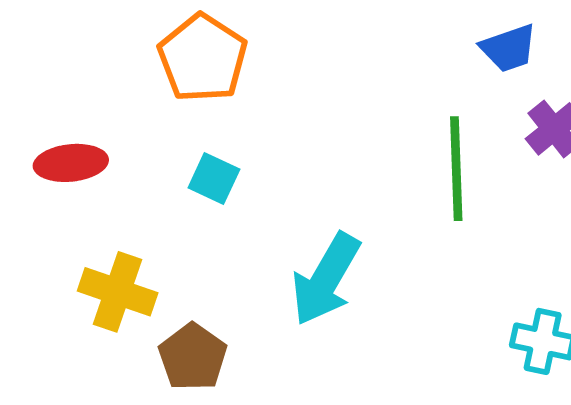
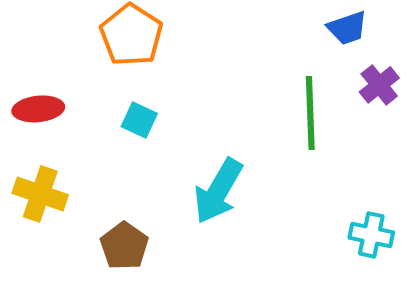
yellow cross: (118, 292) -> (40, 194), moved

